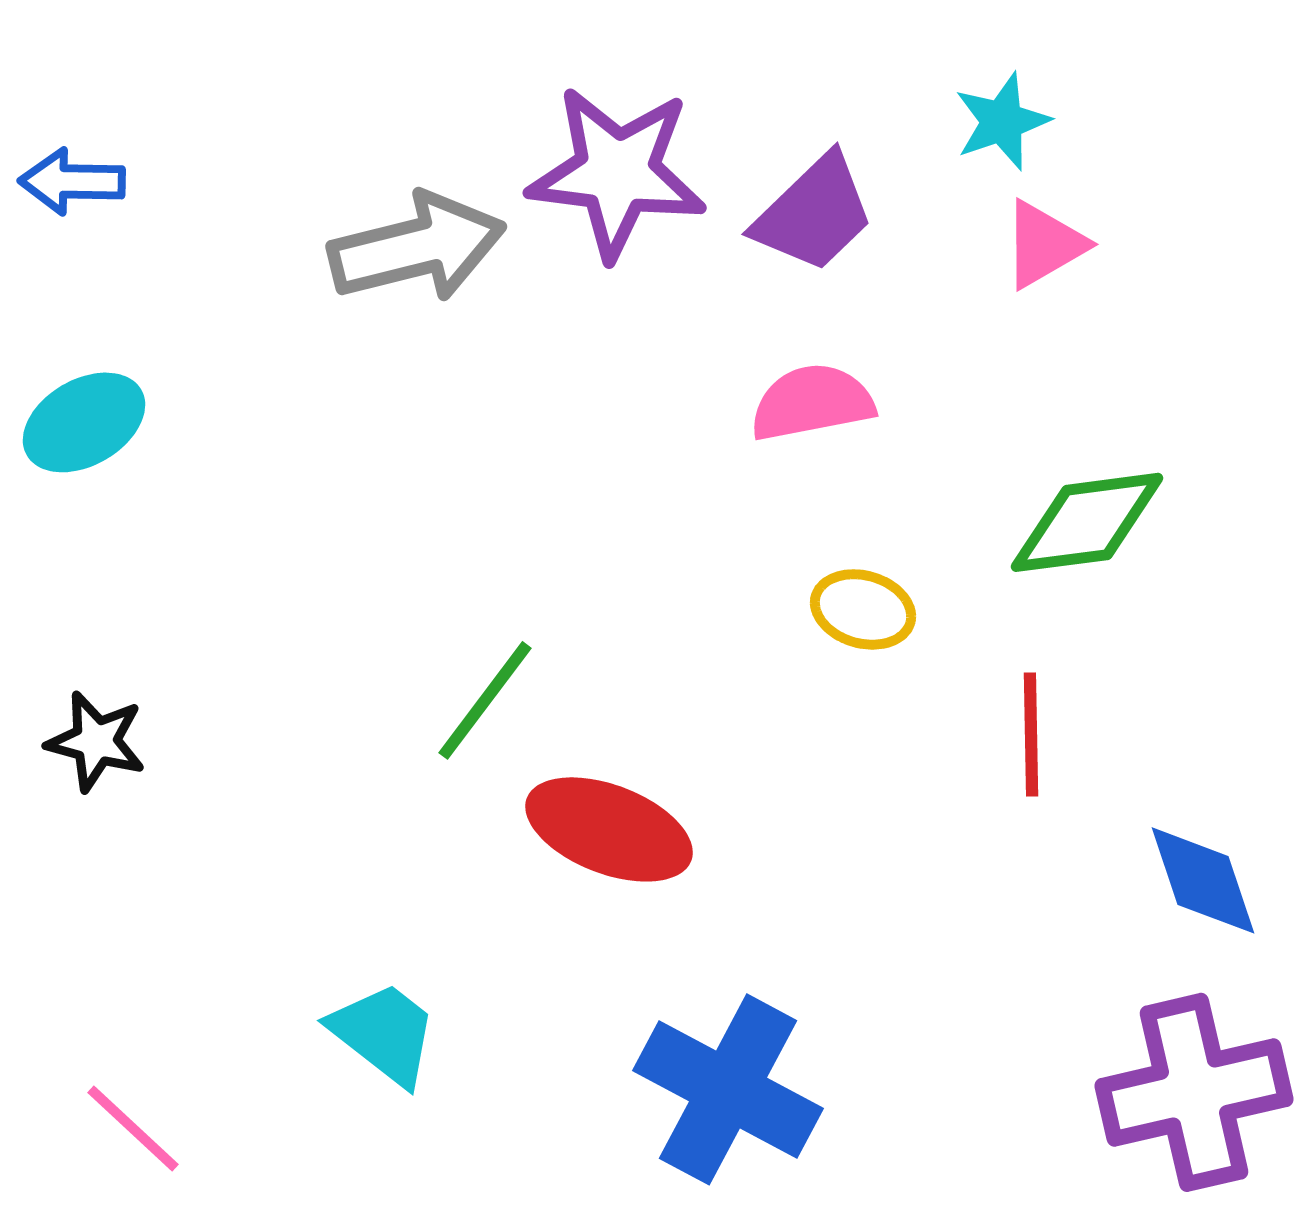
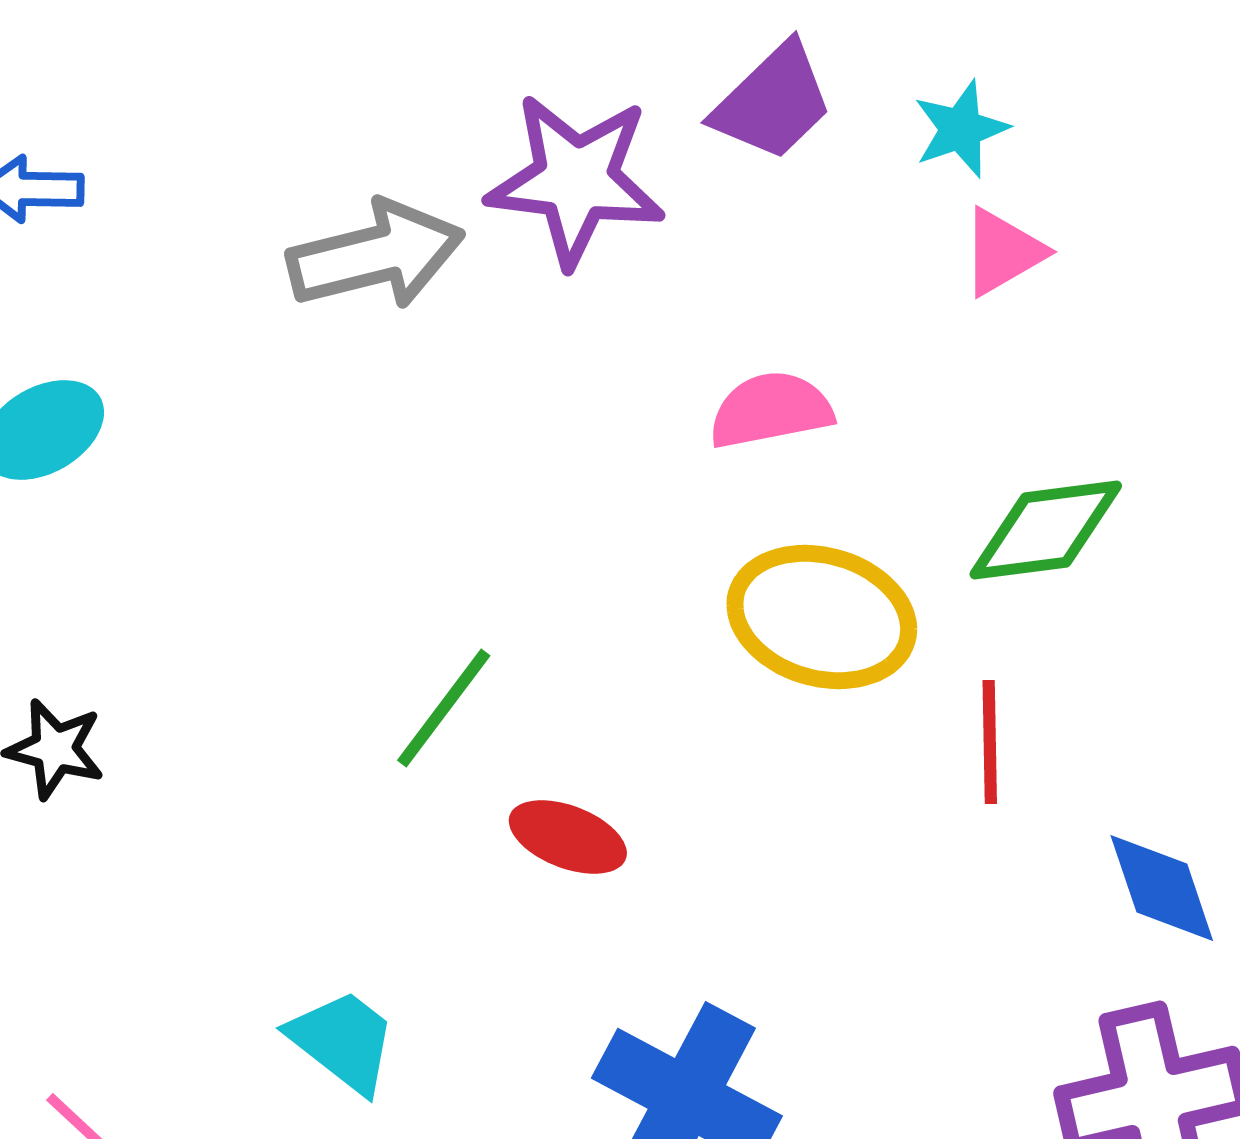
purple trapezoid: (814, 213) -> (773, 102), moved
yellow ellipse: (863, 609) -> (822, 617), size x1.8
red ellipse: (609, 829) -> (568, 837), size x0.7

